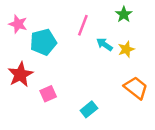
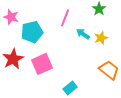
pink square: (48, 94) -> (42, 64), moved, size x1.5

